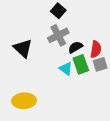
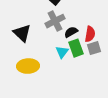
cyan triangle: (66, 69) -> (62, 52), turned 32
yellow ellipse: (24, 101) -> (28, 66), moved

